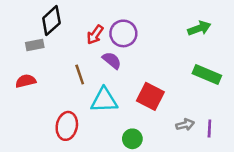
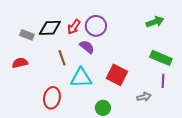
black diamond: (51, 21) -> (50, 28), moved, turned 40
gray rectangle: (35, 45) -> (27, 35), turned 32
purple line: (209, 129) -> (163, 81), moved

